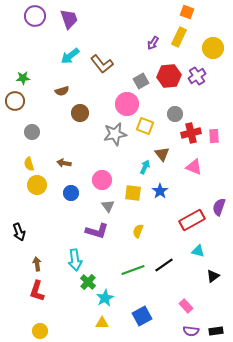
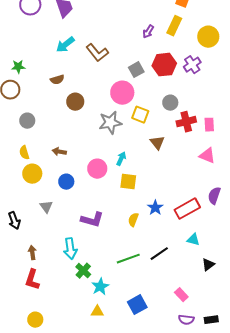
cyan arrow: (145, 167) -> (121, 159), moved
pink triangle: (194, 167) -> (207, 156), moved
blue star: (160, 191) -> (155, 208), moved
gray triangle: (108, 206) -> (46, 207), moved

